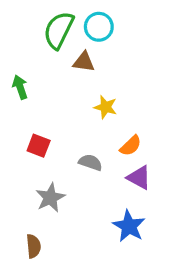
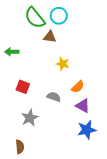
green semicircle: (59, 30) -> (35, 18), turned -65
green arrow: (20, 87) -> (12, 52), turned -72
blue star: (129, 226) -> (87, 130), moved, turned 30

